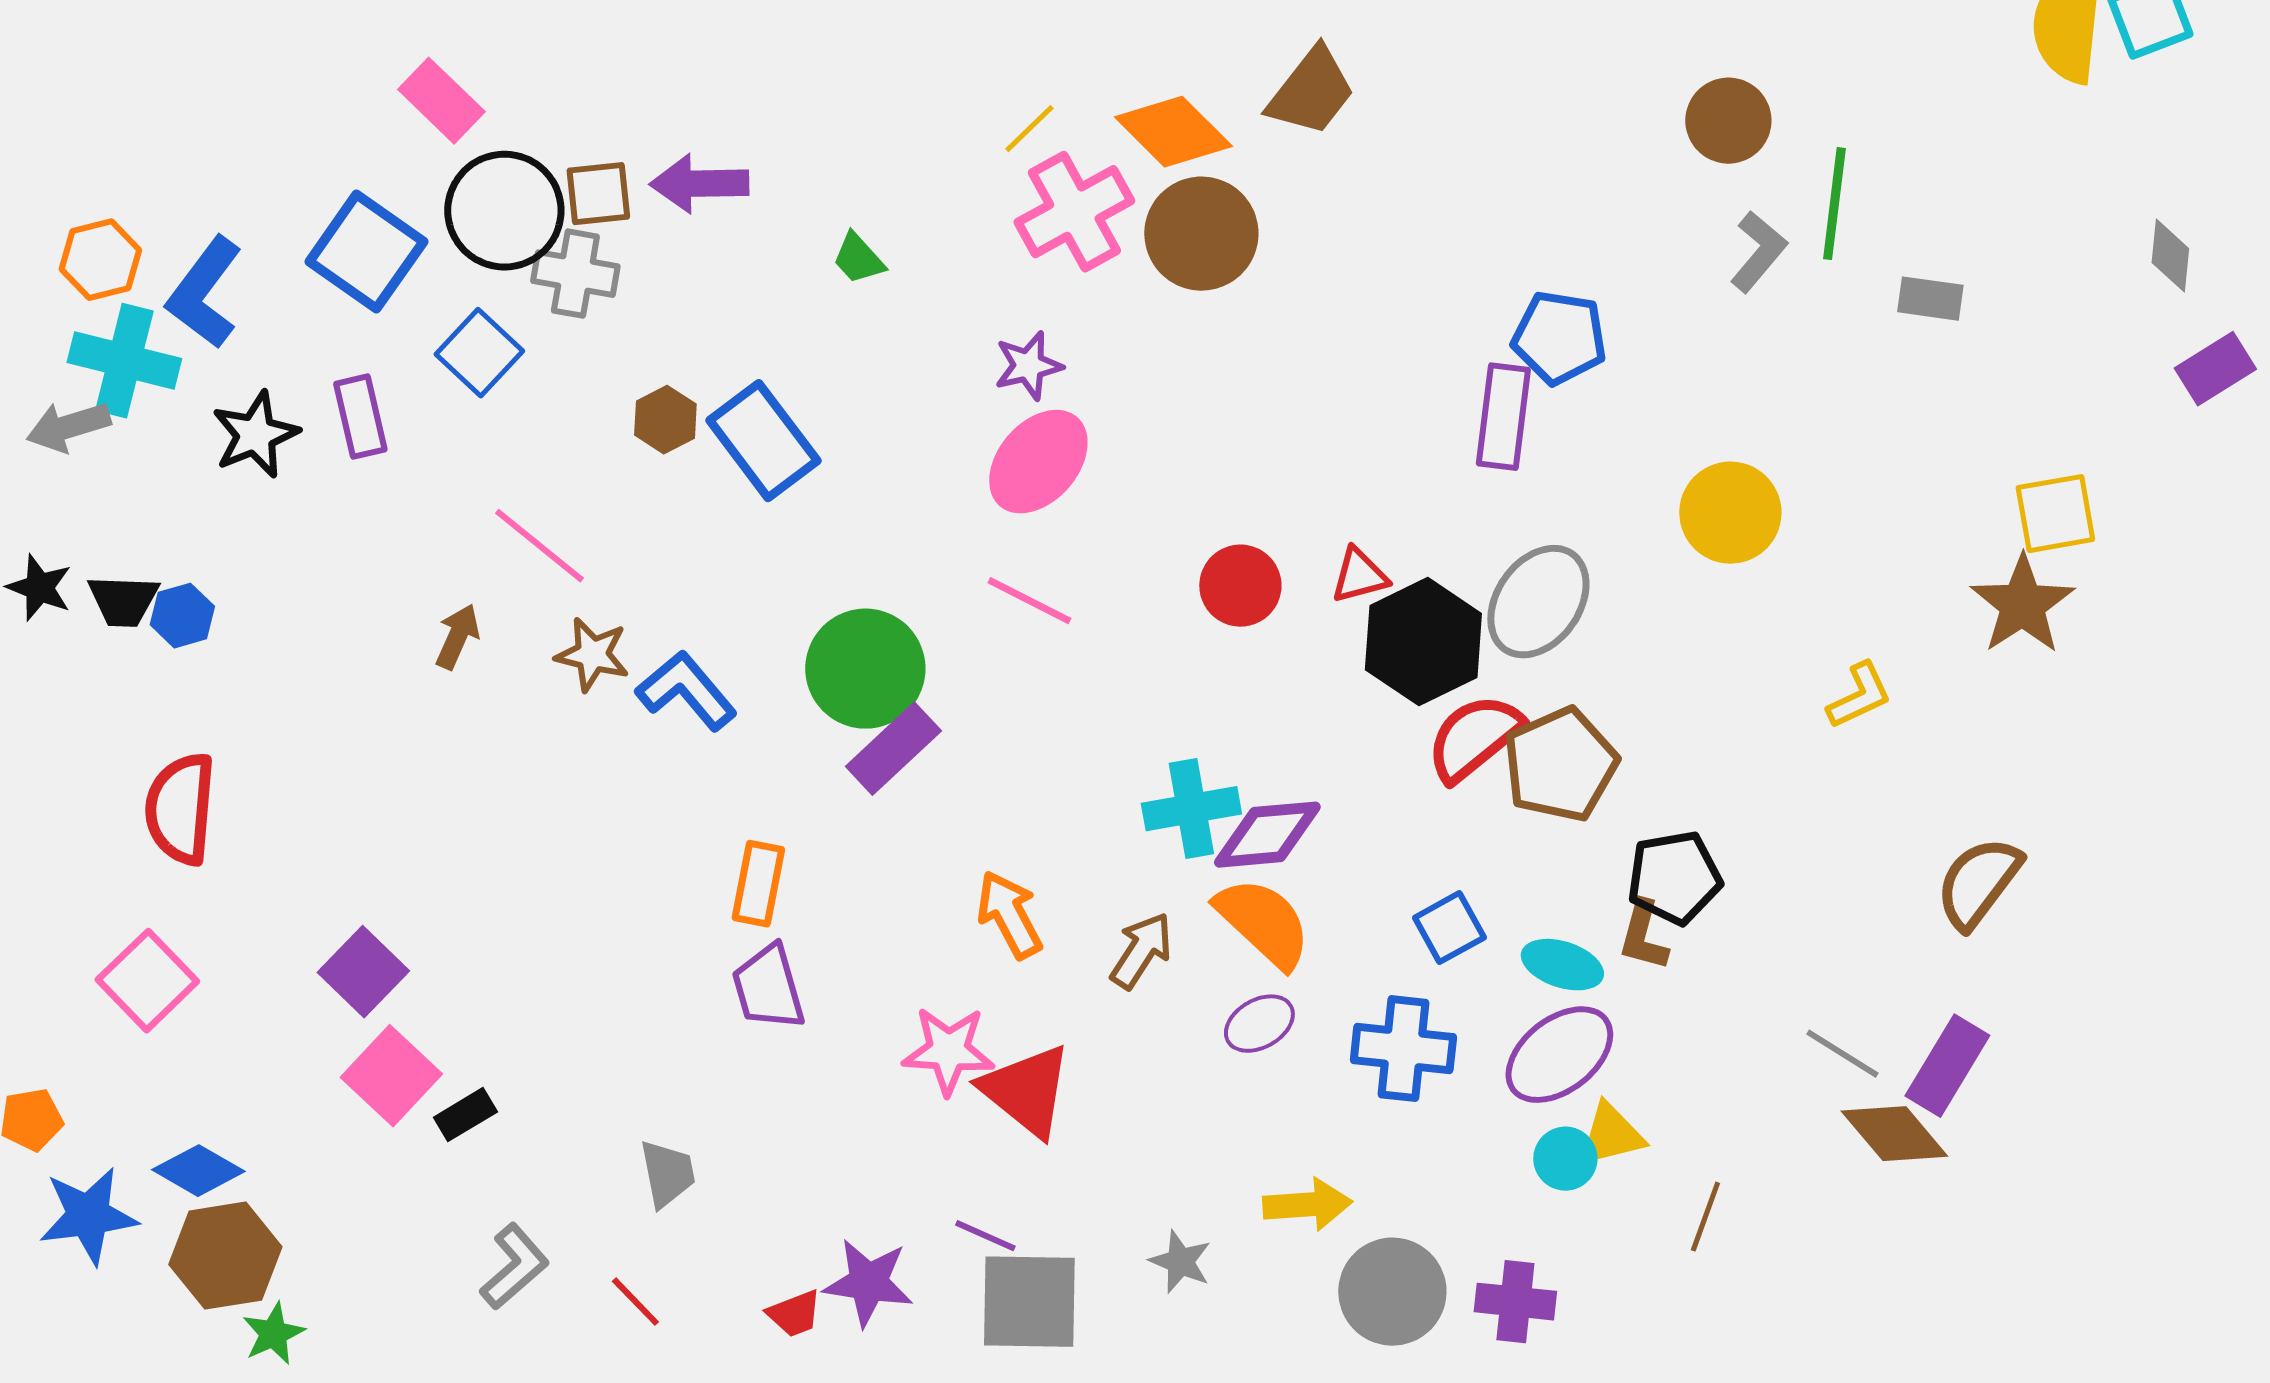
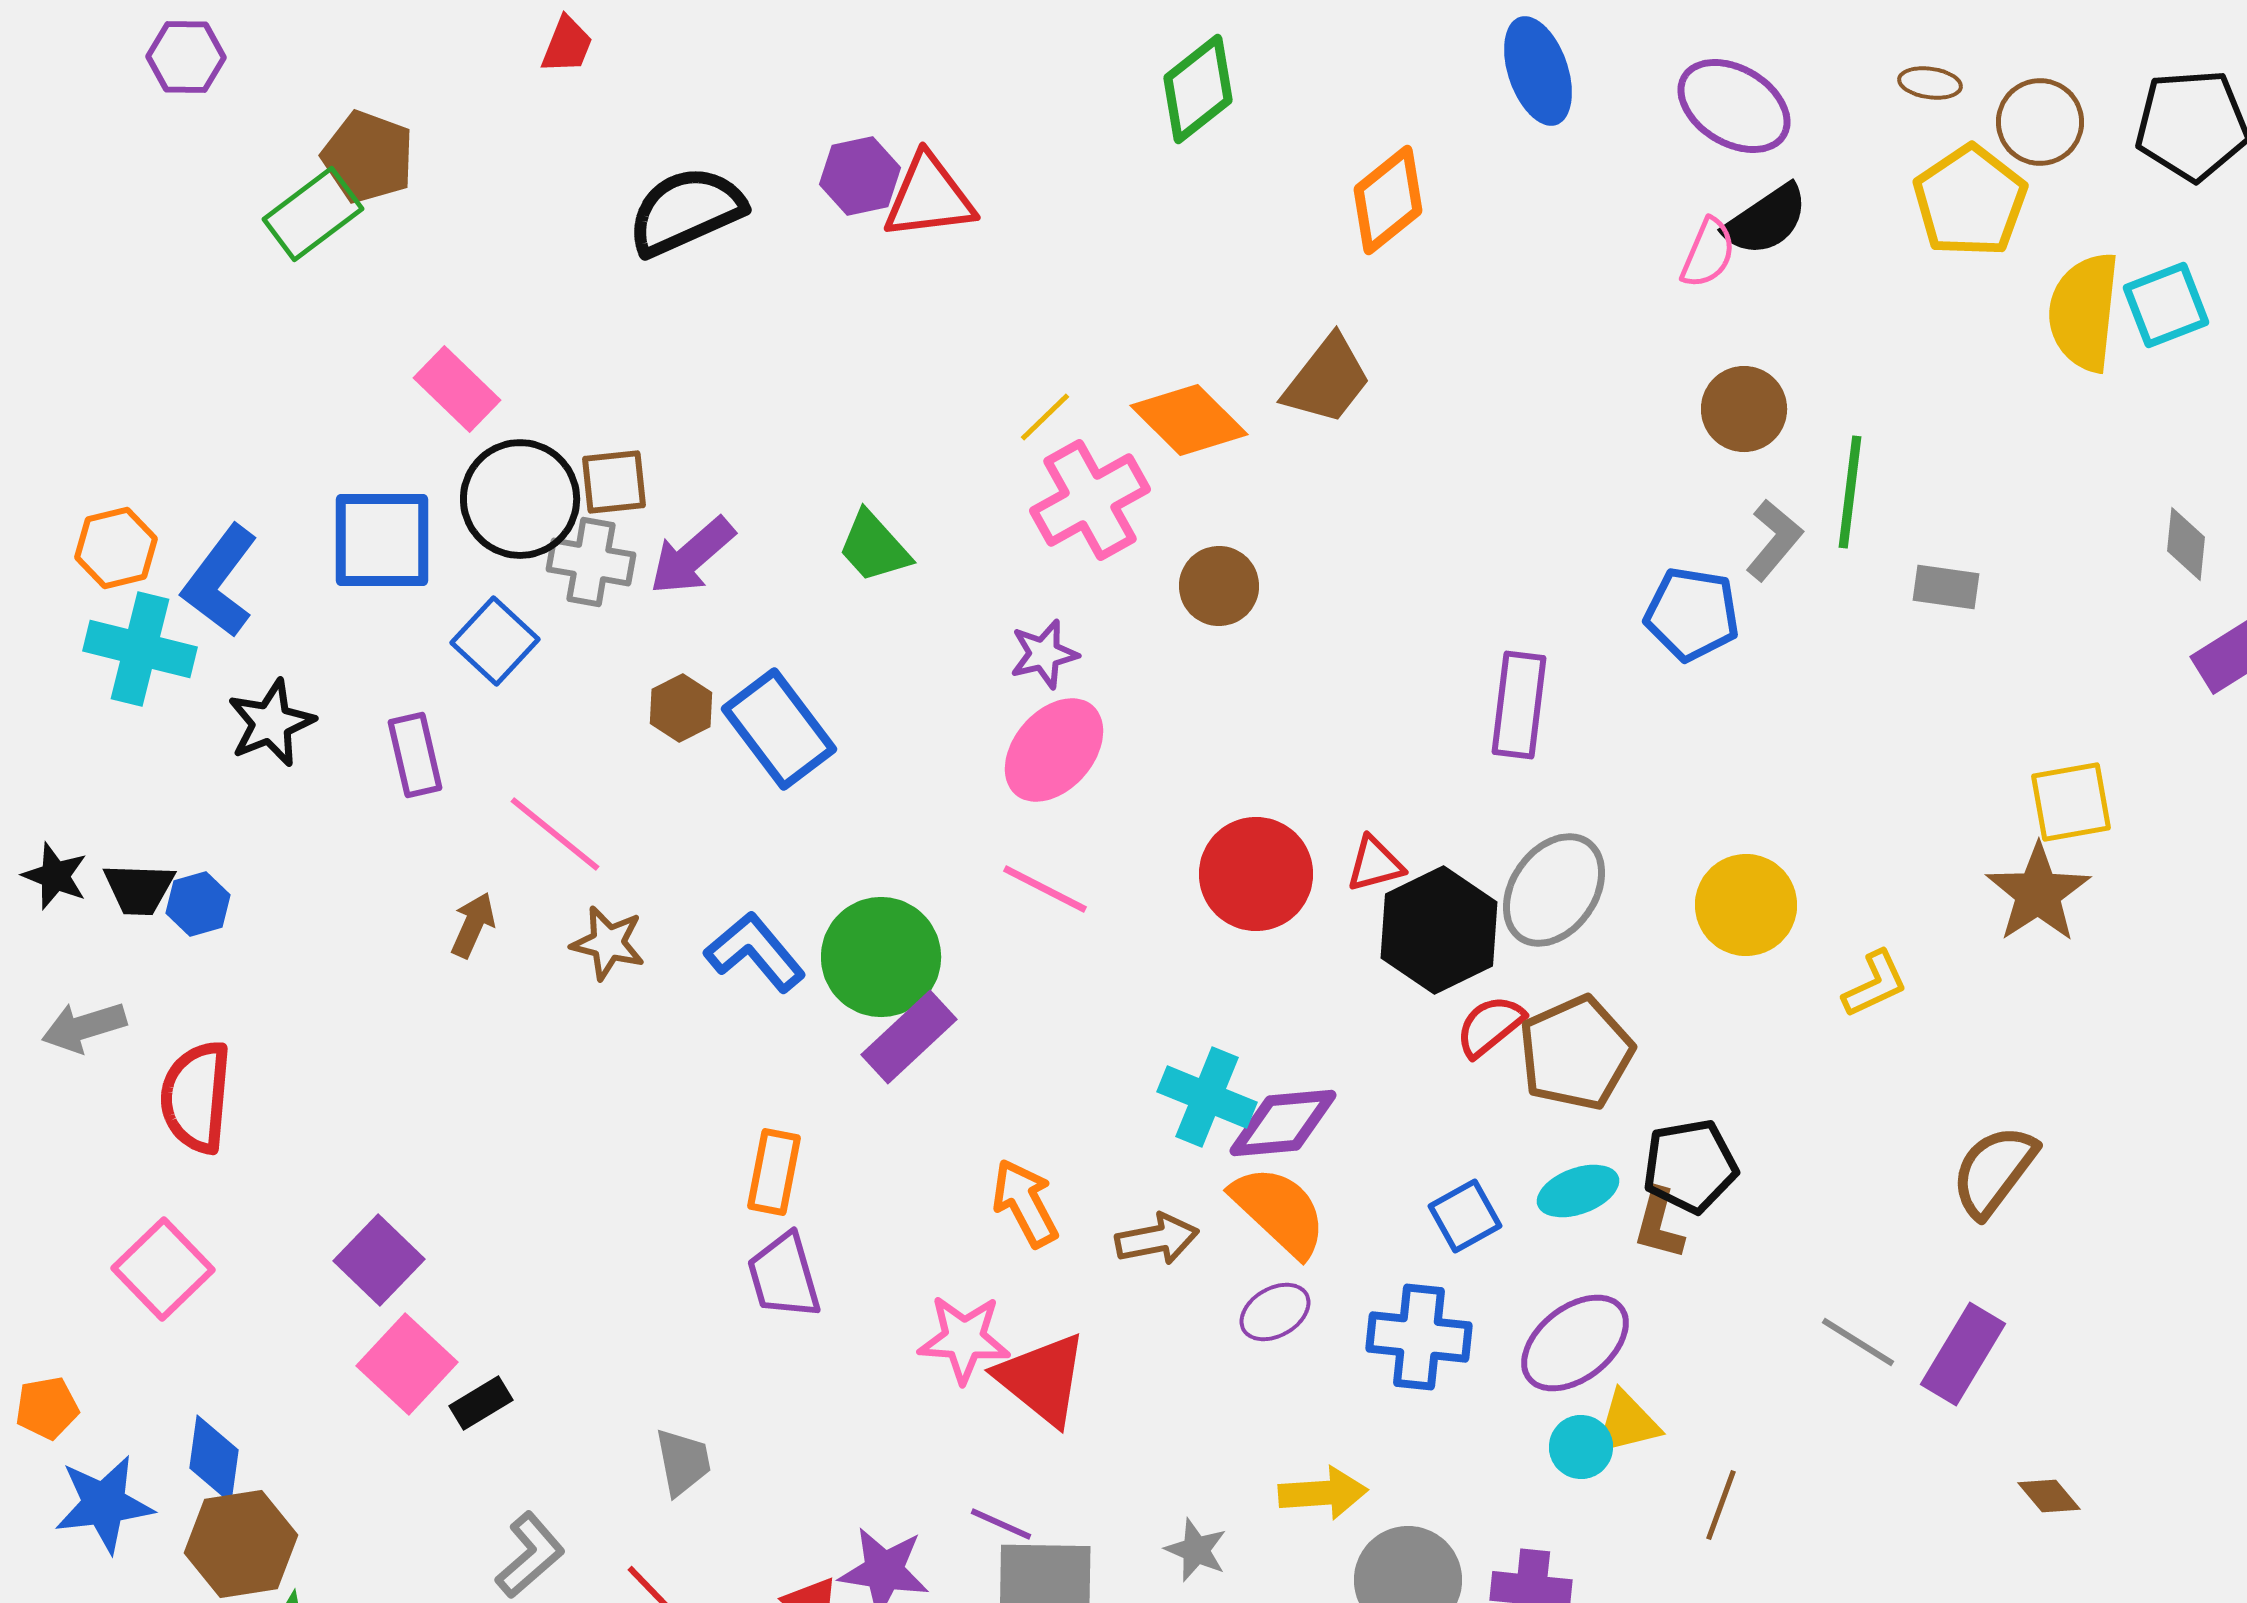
purple arrow: (699, 184) -> (692, 556), moved, turned -40
brown circle: (1201, 234) -> (1219, 586), moved, size x0.7
blue square: (366, 252) -> (382, 540), turned -35
green trapezoid: (858, 259) -> (874, 547), size x1.4
blue pentagon: (1559, 338) -> (1692, 614), moved
purple rectangle: (360, 417) -> (415, 755), moved
gray arrow: (68, 427) -> (84, 1027), moved
yellow circle: (1730, 513) -> (1746, 905), moved
red circle: (1240, 586) -> (1256, 874), size x1.4
blue L-shape: (686, 691) -> (755, 952), moved
red semicircle: (1474, 738) -> (1490, 1026), size x0.7
cyan cross: (1191, 809) -> (1207, 1097), turned 32
brown arrow: (1141, 951) -> (1157, 1239), turned 46
cyan ellipse: (1562, 965) -> (1578, 1191), moved, turned -38
brown diamond: (1894, 1134) -> (2049, 1496), moved, size x0.6
blue diamond: (198, 1171) -> (214, 1459), turned 68

